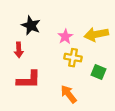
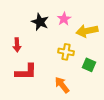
black star: (31, 25) -> (40, 22), moved
pink star: (65, 37) -> (64, 19), moved

